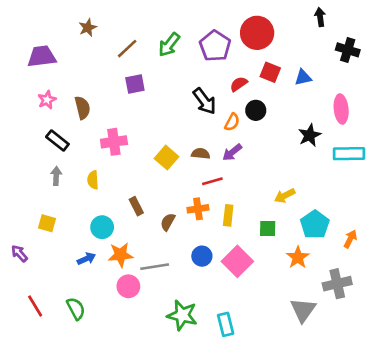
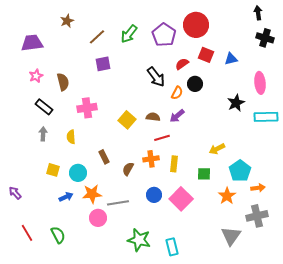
black arrow: (320, 17) -> (258, 13), moved
yellow square: (47, 223) -> (53, 170), moved
orange arrow: (350, 239) -> (258, 188), moved, turned 56

